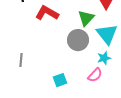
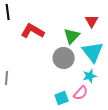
cyan square: (60, 80) -> (62, 98), moved

